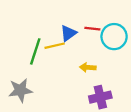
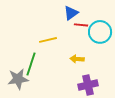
blue triangle: (68, 33) -> (71, 13), moved
green line: (35, 51) -> (31, 64), moved

